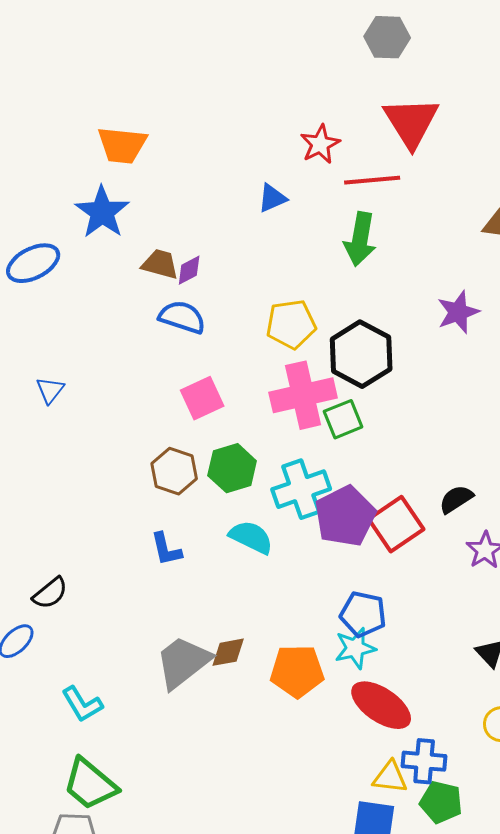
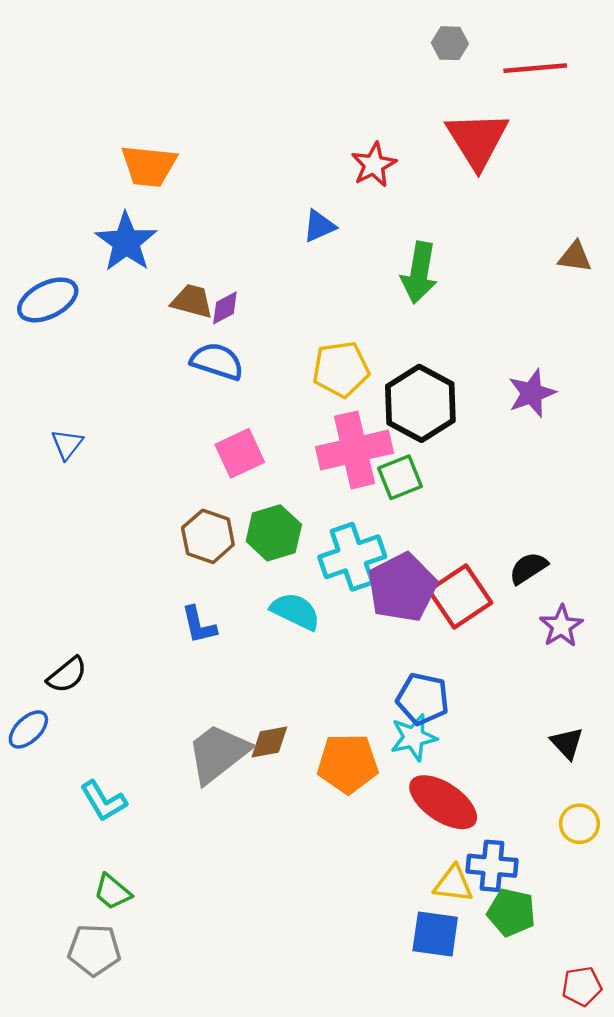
gray hexagon: (387, 37) -> (450, 43), size x0.7
red line: (372, 180) -> (535, 68), moved
purple star: (458, 312) -> (532, 393), moved
green trapezoid: (90, 784) -> (112, 892), size x0.6

